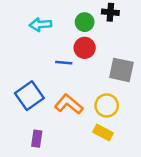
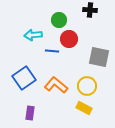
green circle: (85, 22) -> (59, 20), moved
cyan arrow: (40, 25) -> (33, 35), moved

